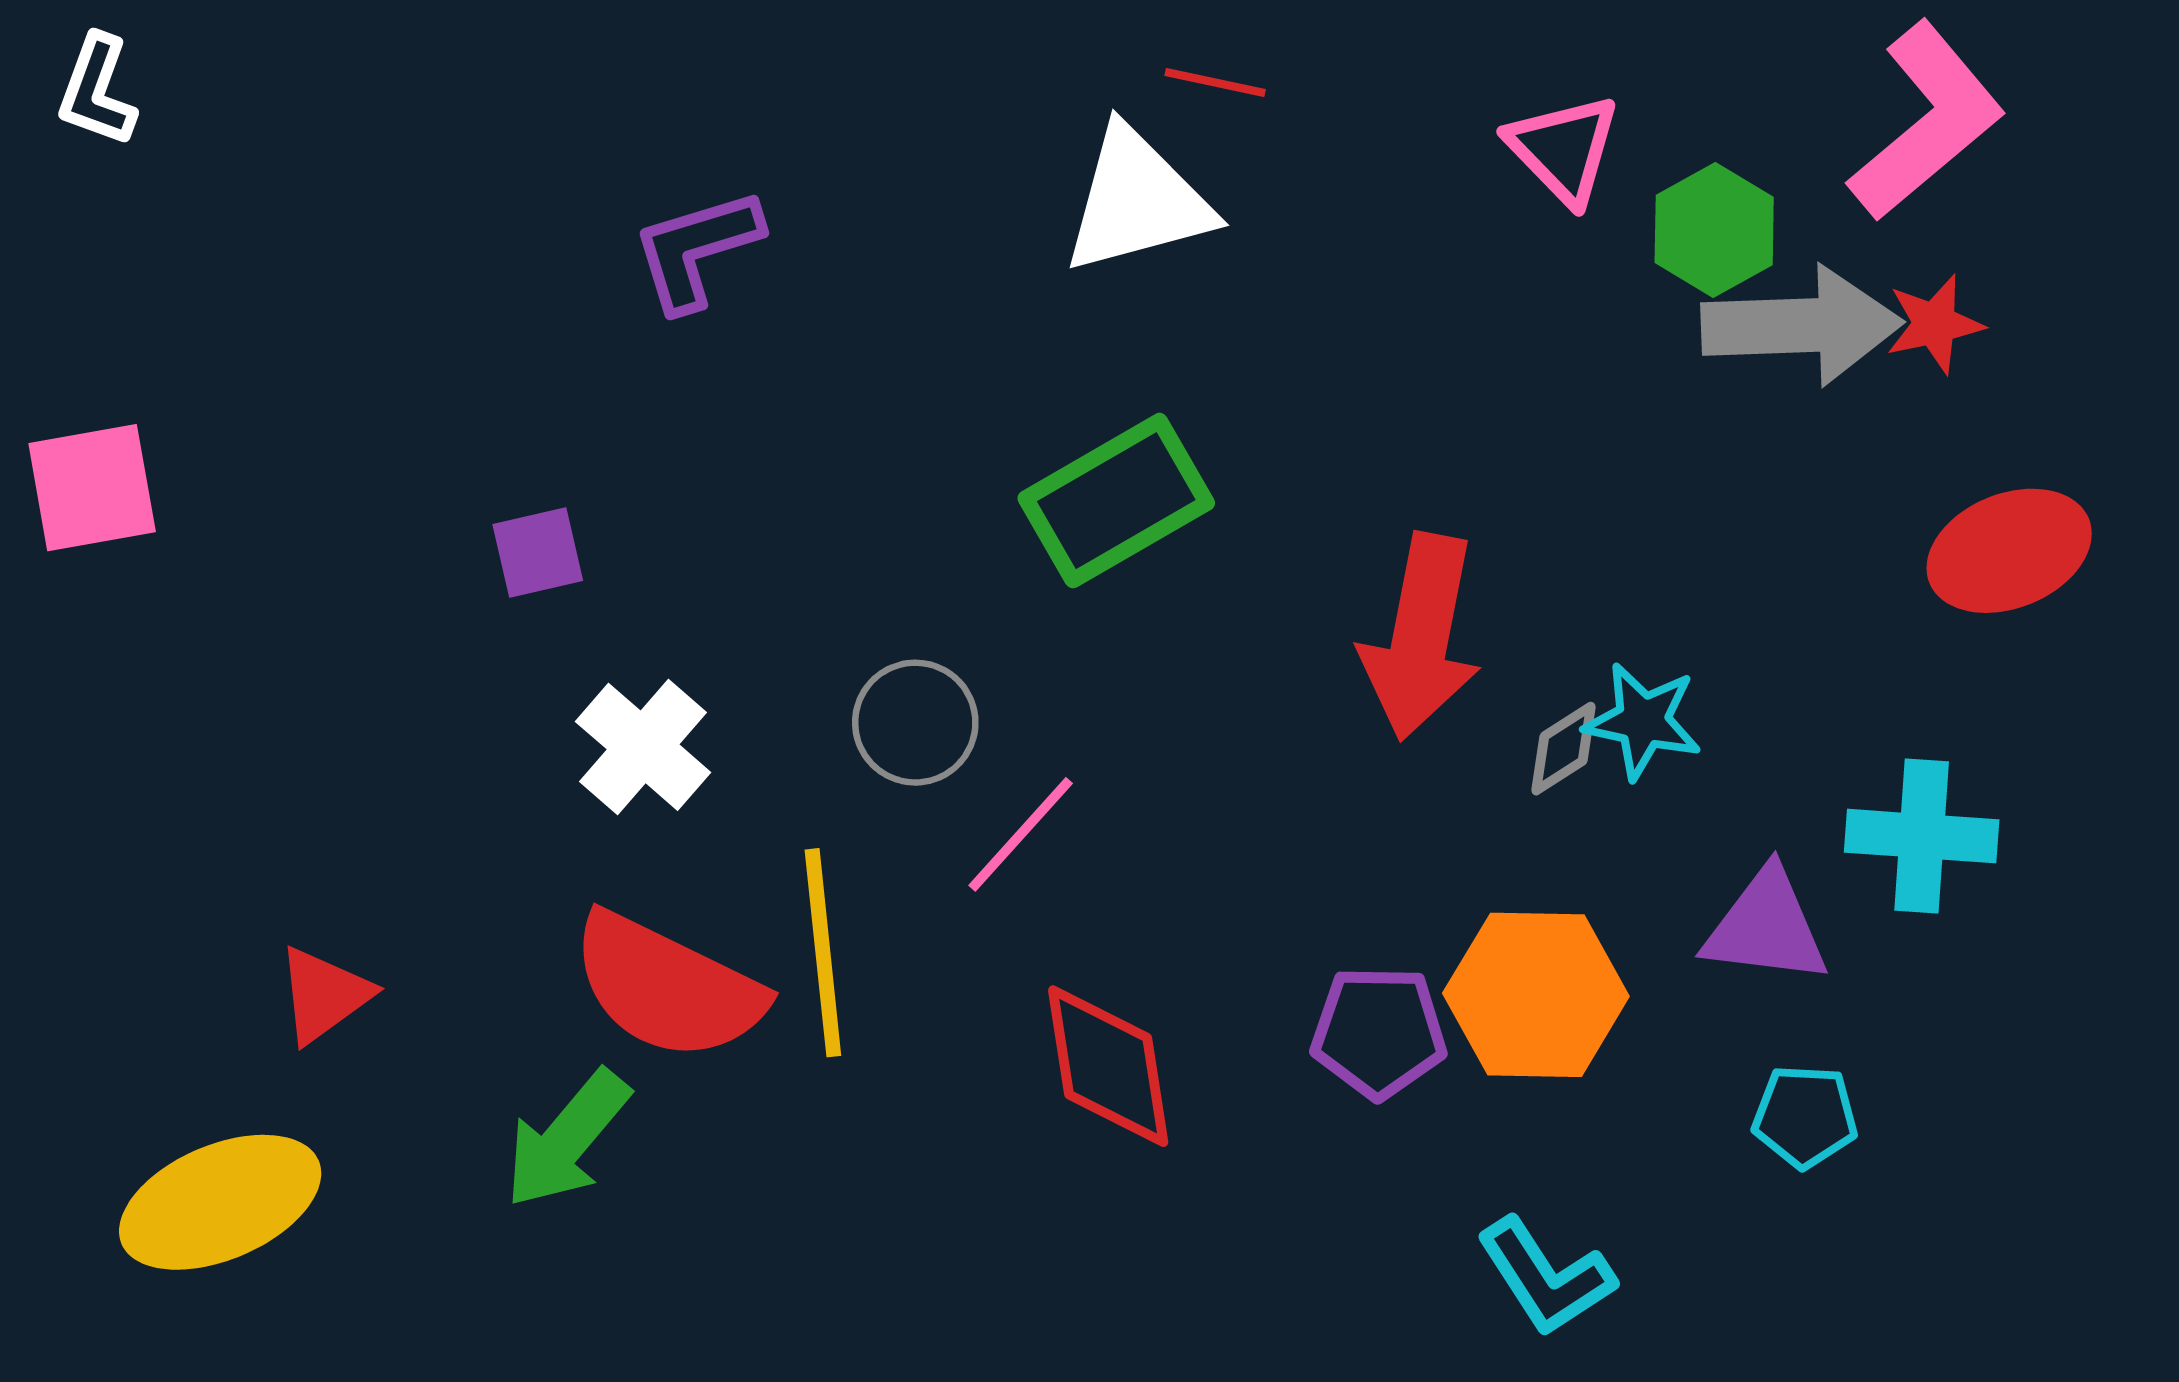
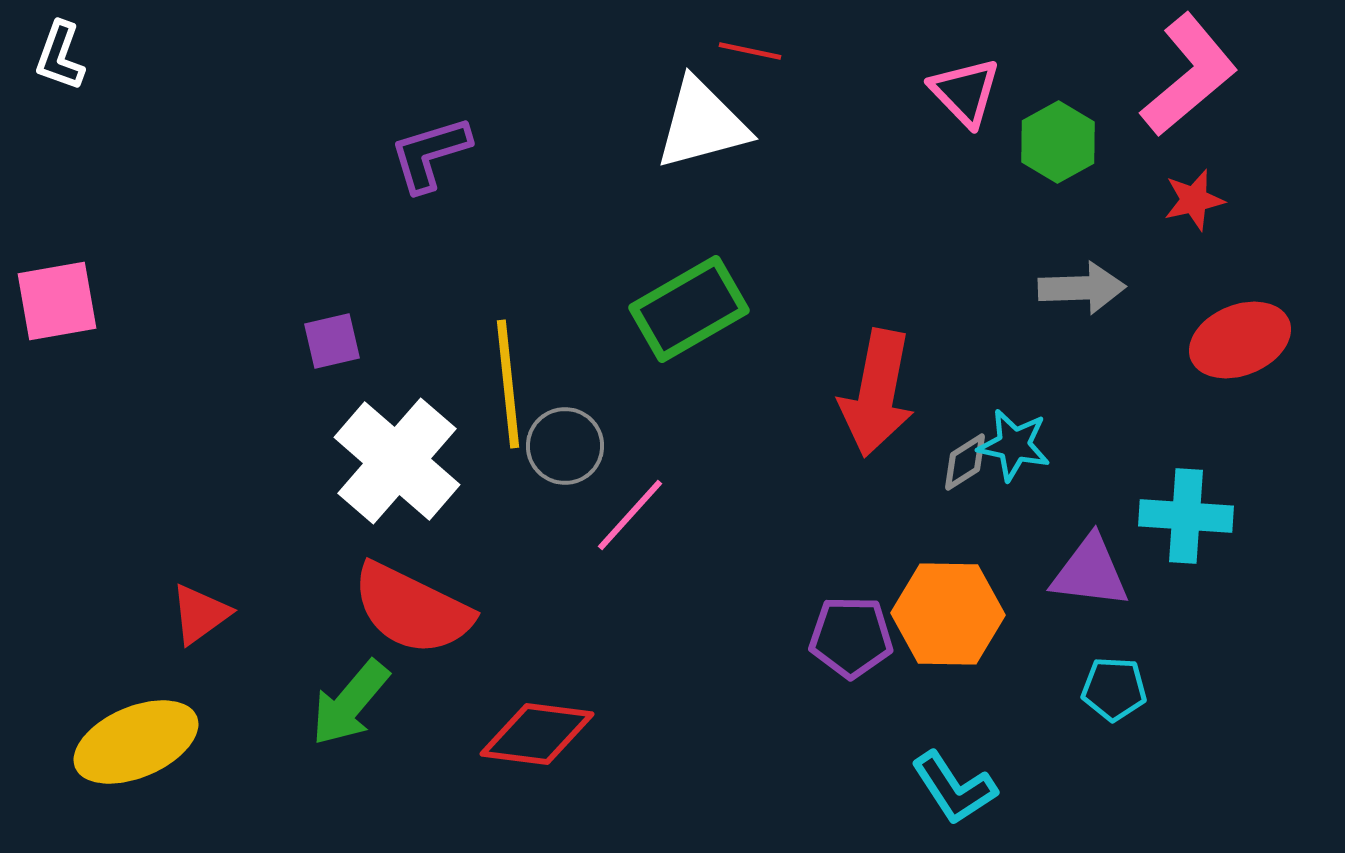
gray arrow: (1802, 326) -> (1082, 288), moved, size x0.7
white cross: (643, 747) -> (397, 461), size x1.5
yellow line: (823, 953) -> (508, 384), moved
red diamond: (1108, 1066) -> (537, 734), moved, turned -74

